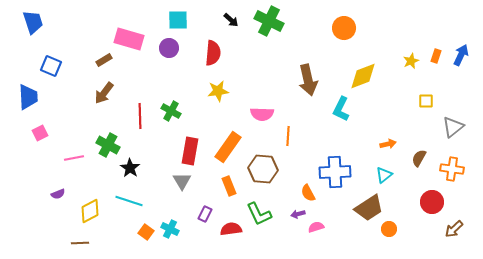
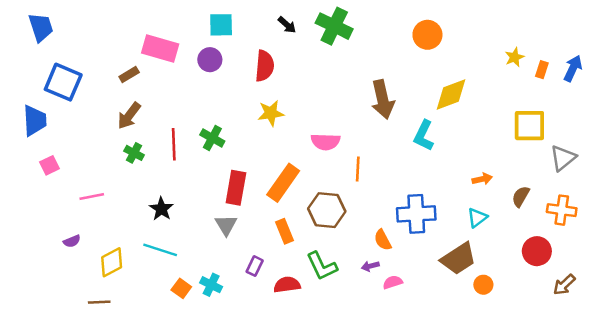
yellow star: (411, 61) -> (514, 57), moved
blue square: (51, 66) -> (63, 82), size x1.4
yellow square: (426, 101) -> (529, 126), size x1.8
green cross: (108, 145) -> (134, 153), moved, size x0.7

